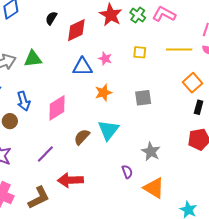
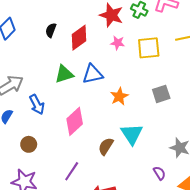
yellow square: (140, 52) -> (149, 48), size x1.6
green triangle: (33, 59) -> (64, 74), moved
pink star: (105, 59) -> (118, 43), moved
blue arrow: (23, 101) -> (37, 104), moved

